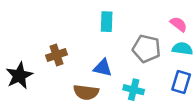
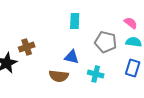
brown cross: (57, 55) -> (27, 47), moved

